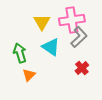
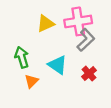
yellow triangle: (42, 22) -> (46, 24), turned 36
cyan triangle: (51, 47) -> (58, 65), moved

